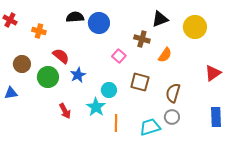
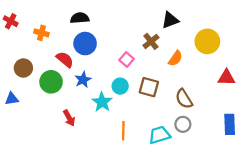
blue circle: (99, 23) -> (85, 44), moved
yellow circle: (195, 27) -> (207, 41), moved
brown cross: (142, 39) -> (151, 41), turned 35
red triangle: (213, 73) -> (226, 78), turned 36
cyan circle: (109, 90) -> (120, 86), moved
brown semicircle: (173, 93) -> (184, 99), turned -48
cyan star: (96, 107) -> (102, 102), moved

